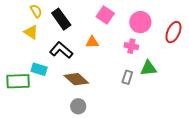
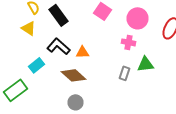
orange triangle: (92, 42) -> (82, 52), moved
cyan rectangle: (39, 69) -> (36, 65), turned -56
green rectangle: (18, 81) -> (16, 90), moved, turned -35

